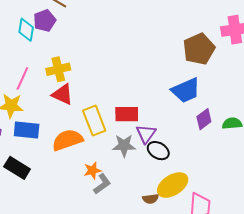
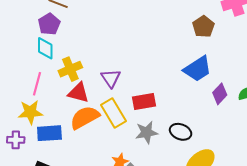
cyan diamond: (26, 30) -> (45, 48), moved
brown pentagon: (199, 49) -> (203, 27), size x0.7
purple triangle: (146, 134) -> (111, 78), moved
orange semicircle: (67, 140) -> (85, 117), moved

